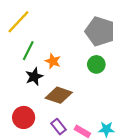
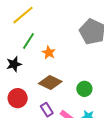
green circle: (96, 64) -> (84, 89), moved
black star: (34, 77) -> (14, 64), moved

